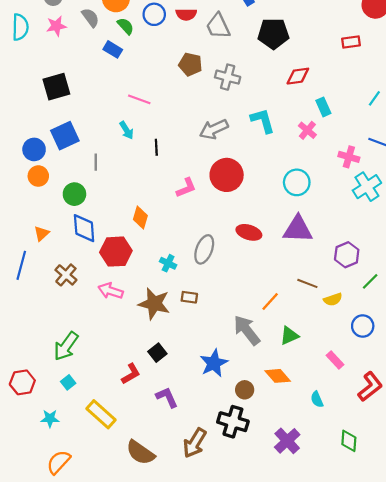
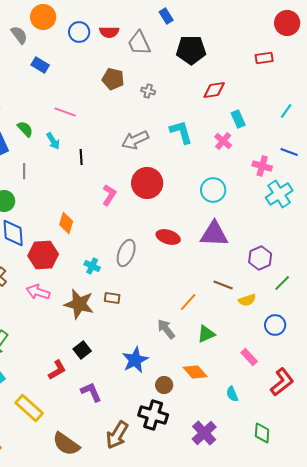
green semicircle: (126, 26) -> (25, 129), moved
gray cross: (228, 77) -> (148, 91), size x0.6
pink L-shape: (186, 188) -> (109, 195), turned -35
gray arrow: (247, 330) -> (166, 329), size x0.7

